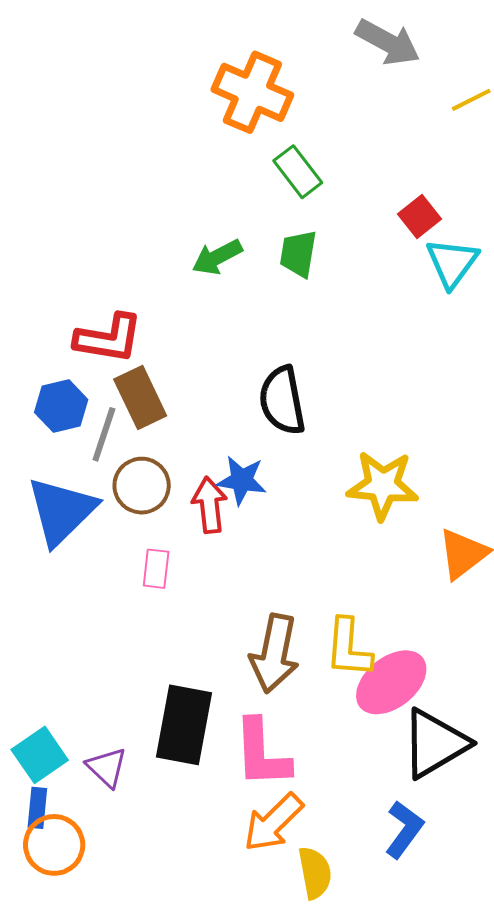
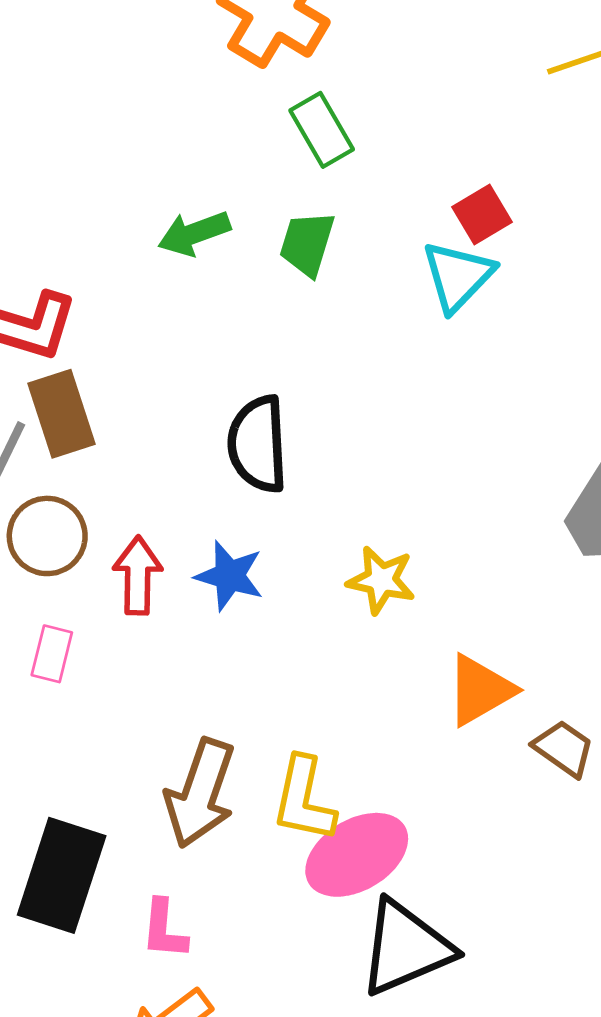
cyan triangle: (452, 263) -> (458, 276), moved
blue star: (242, 480) -> (229, 576), moved
yellow star: (383, 485) -> (381, 580), size x0.7
pink L-shape: (262, 753) -> (164, 929), size x0.6

